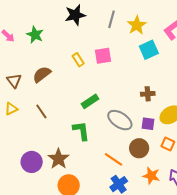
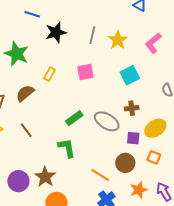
green star: (35, 35) -> (17, 54), size x1.4
cyan square: (149, 50) -> (130, 75), moved
yellow rectangle: (78, 60) -> (49, 74), moved, turned 64
gray ellipse: (120, 120) -> (107, 121), moved
orange star: (151, 176) -> (139, 190), turned -30

